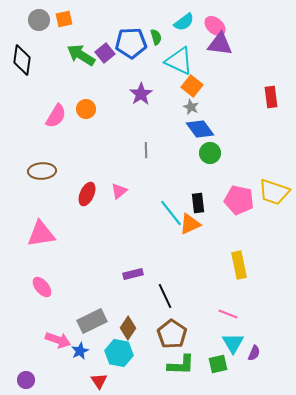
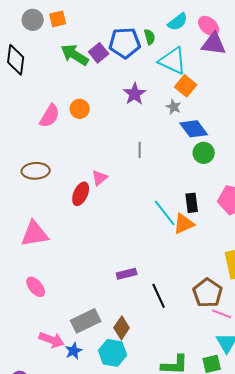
gray star: (191, 107) -> (174, 107), moved
pink triangle: (119, 191) -> (100, 178), moved
brown pentagon: (172, 334) -> (208, 293), moved

